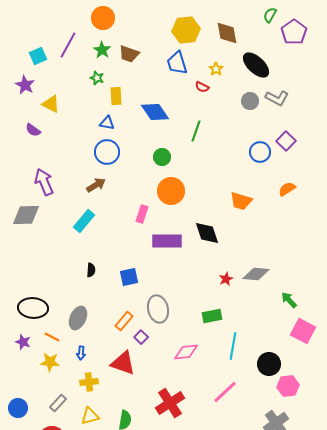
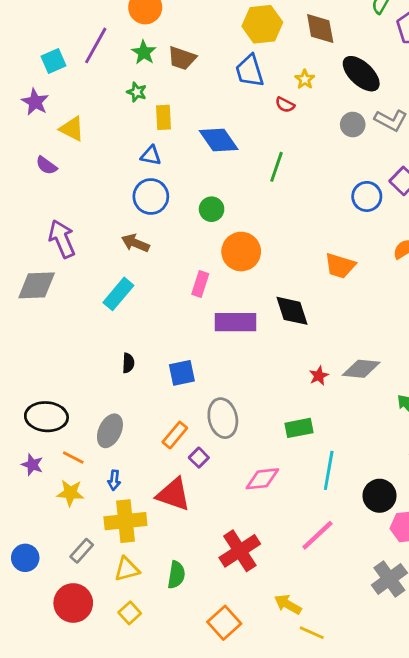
green circle: (162, 157) -> (212, 209), moved
brown arrow: (96, 185) -> (135, 243), turned -126
yellow cross: (89, 382) -> (125, 521), size x1.6

